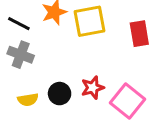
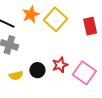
yellow square: (90, 21) -> (56, 19), turned -35

